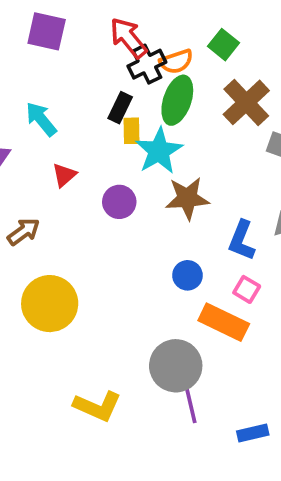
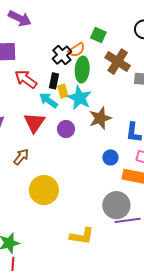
red arrow: (128, 38) -> (26, 79), moved
cyan arrow: (41, 119) -> (49, 100), moved
red triangle: (64, 175) -> (34, 123), size x1.6
purple line: (189, 399) -> (128, 220), turned -70

